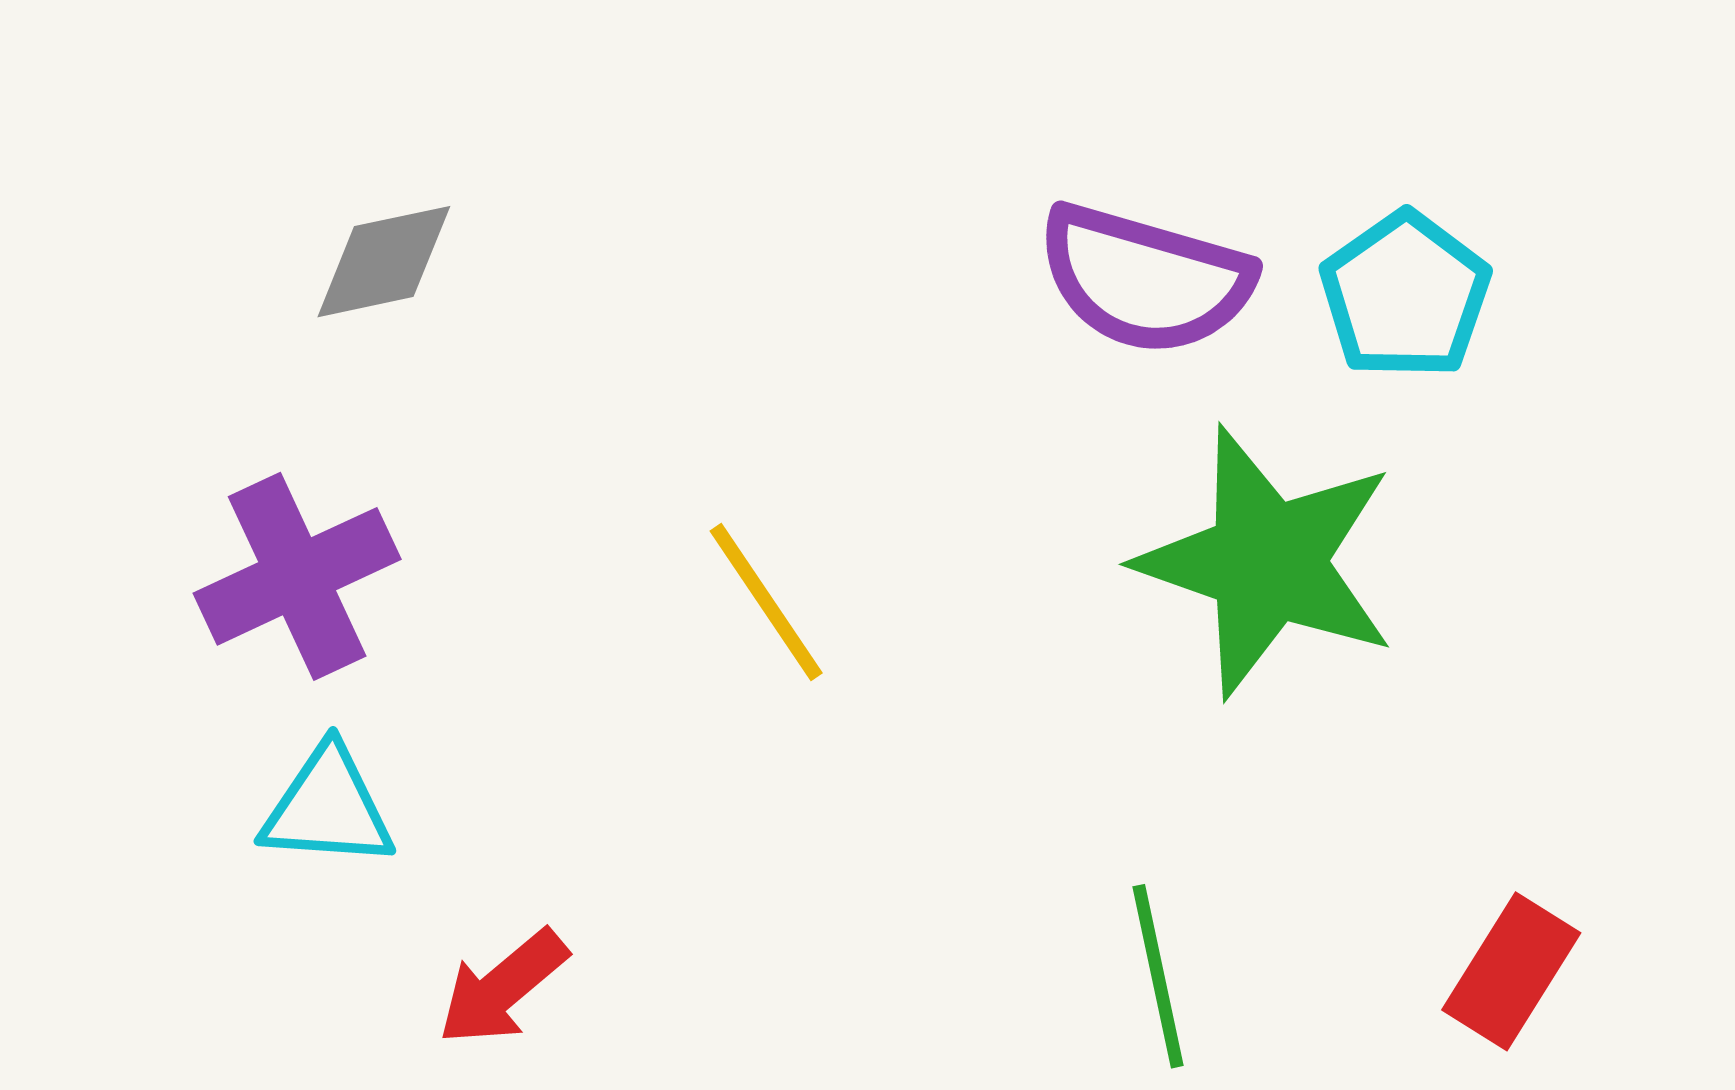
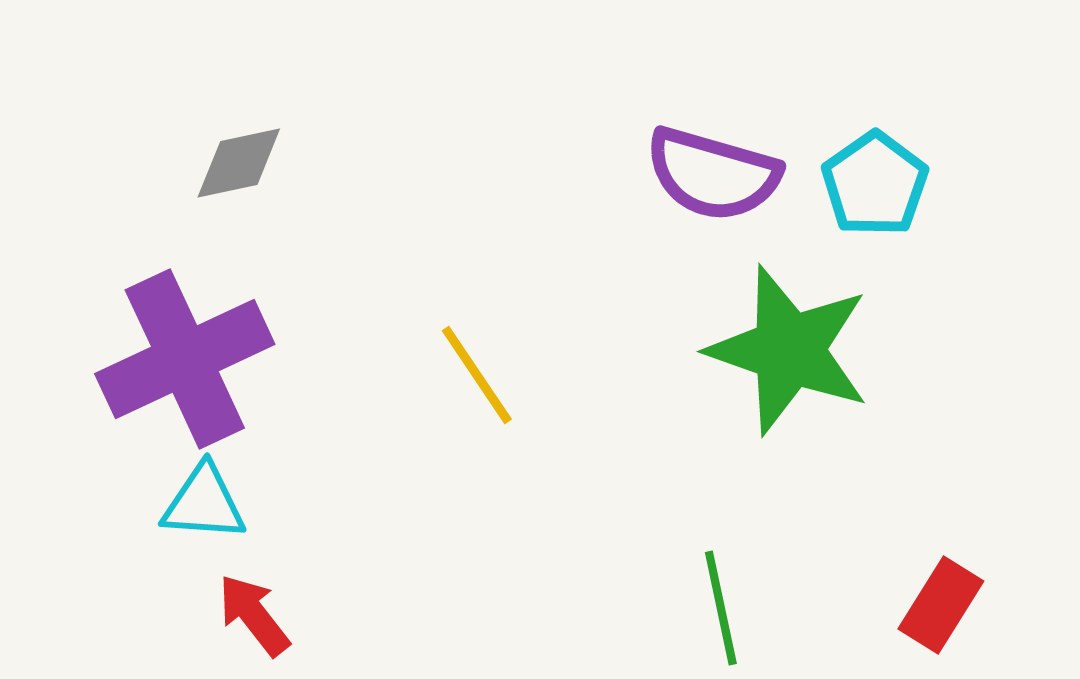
purple cross: (297, 576) -> (185, 359), size x1.4
red arrow: (503, 987) -> (254, 615), moved, turned 92

